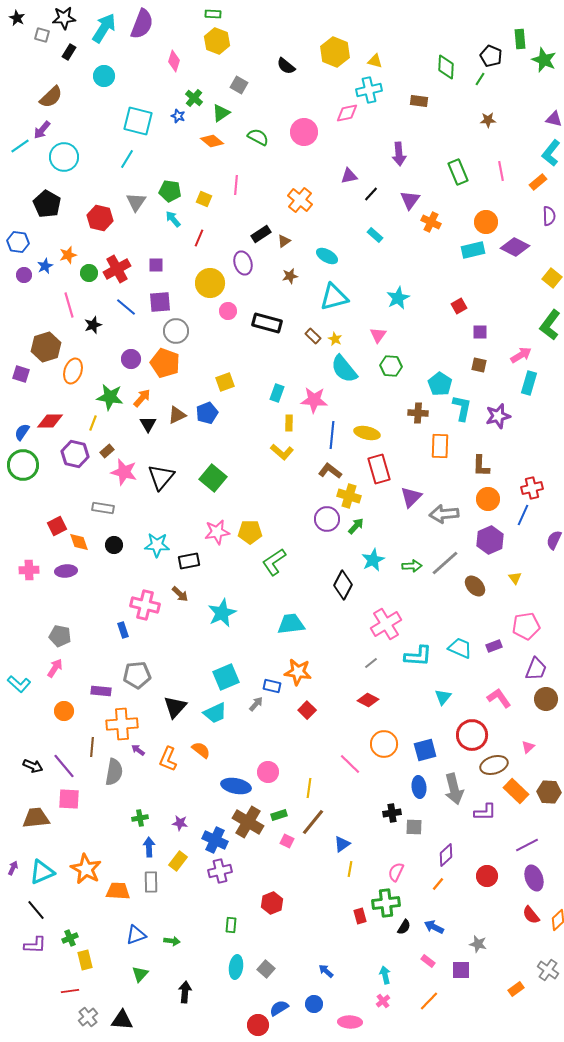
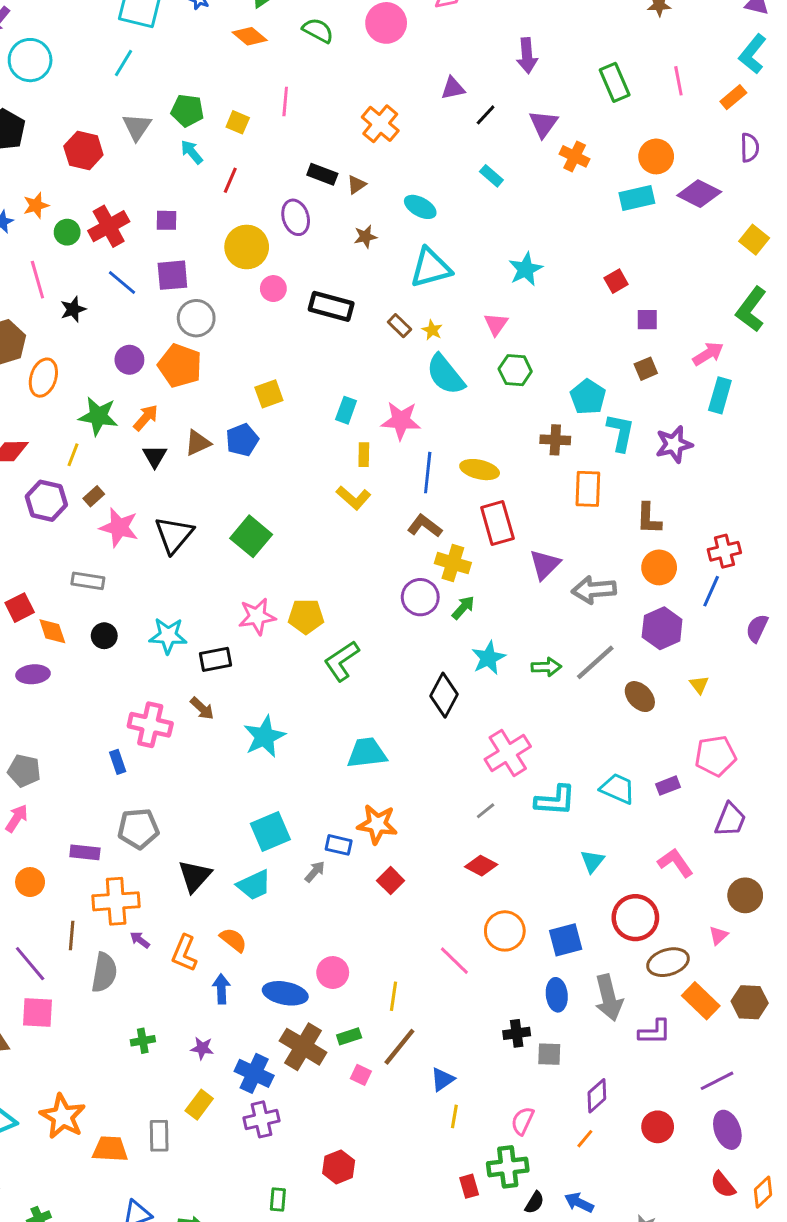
black rectangle: (261, 234) -> (322, 174), turned 54
brown square: (479, 365) -> (646, 369), turned -35
brown circle: (546, 699) -> (745, 895), moved
blue arrow: (149, 847) -> (221, 989), moved

